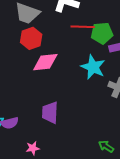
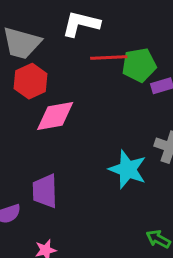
cyan star: (93, 67) -> (128, 169), moved
purple trapezoid: (50, 113) -> (45, 191), moved

